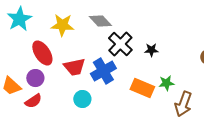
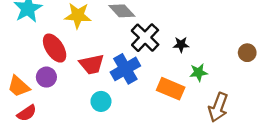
green star: (166, 83) -> (198, 72), moved
red semicircle: (33, 101) -> (27, 113), moved

